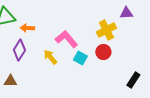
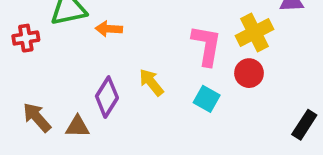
pink L-shape: (66, 39) -> (207, 45), moved, turned 50
purple diamond: (19, 50) -> (107, 97), moved
cyan square: (80, 58) -> (207, 99), moved

